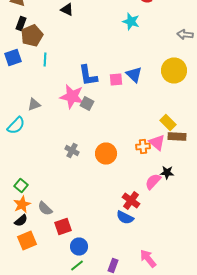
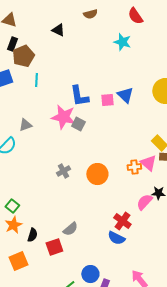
gray cross: (72, 150) -> (63, 171), turned 32
gray semicircle: (45, 208) -> (70, 229), moved, turned -84
black semicircle: (21, 220) -> (32, 235), moved, turned -32
blue circle: (79, 246) -> (90, 274), moved

